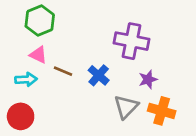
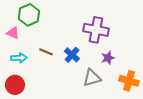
pink triangle: (38, 55) -> (13, 33), moved
gray triangle: (126, 107) -> (92, 78), turned 30
orange cross: (162, 111) -> (129, 81), moved

